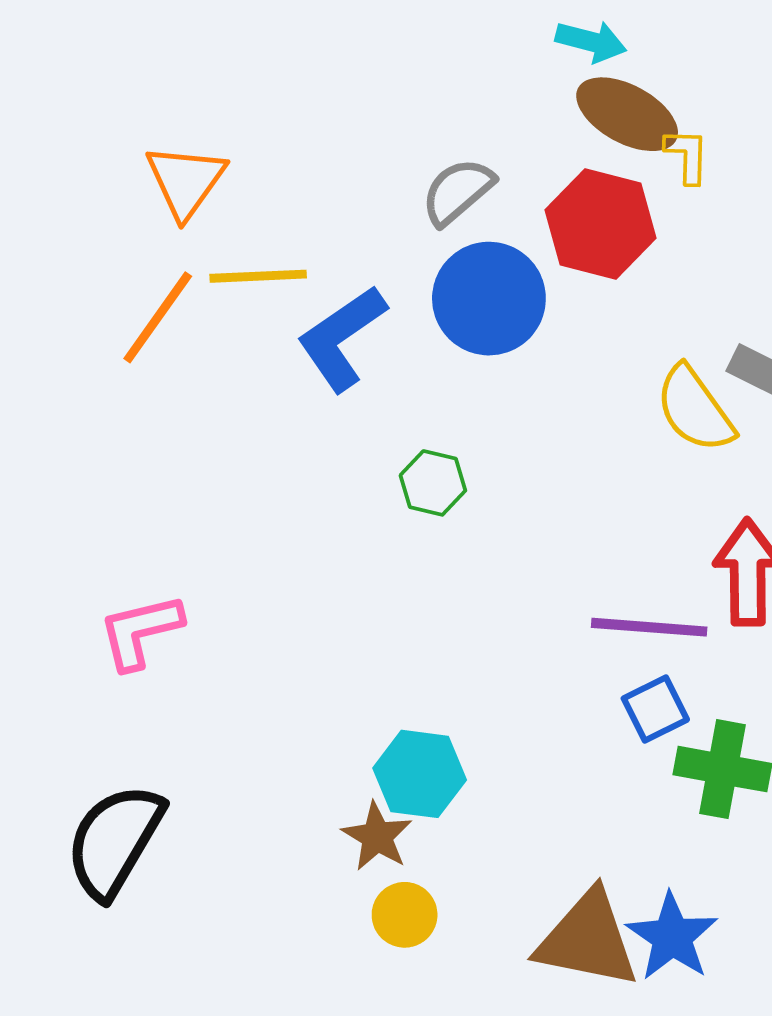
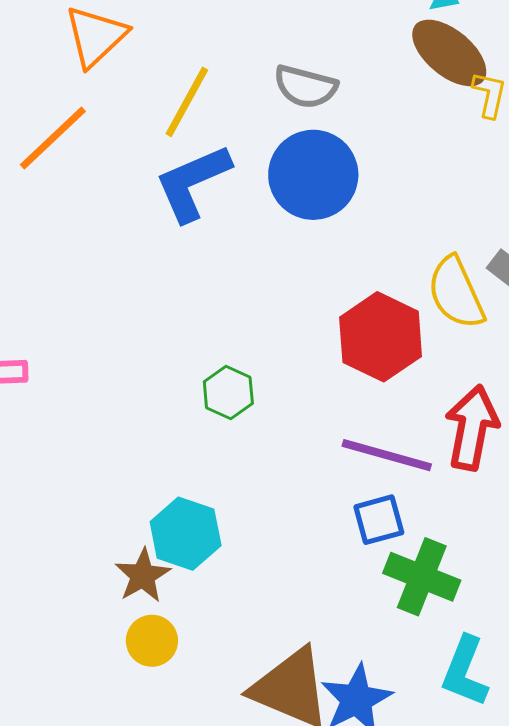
gray semicircle: (458, 191) -> (306, 87), turned -136
red hexagon: (600, 224) -> (381, 337), moved
yellow line: (258, 276) -> (187, 102), moved, turned -70
green hexagon: (433, 483) -> (228, 392), moved

